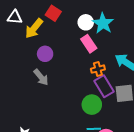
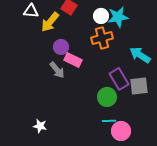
cyan star: (103, 23) -> (118, 17), turned 30
pink rectangle: (89, 44) -> (73, 60), moved, turned -30
orange cross: (98, 69) -> (102, 38), moved, size x1.5

